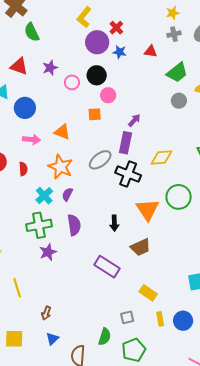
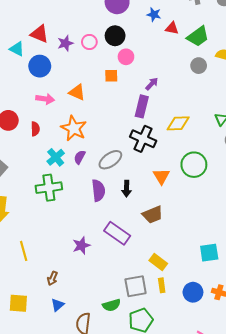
red triangle: (151, 51) -> (172, 28), moved
blue star: (119, 52) -> (154, 15), moved
red triangle: (19, 66) -> (39, 34), moved
purple star: (50, 68) -> (65, 43), moved
gray ellipse: (100, 160) -> (110, 160), moved
orange triangle: (147, 210) -> (161, 176), size x0.7
purple semicircle: (74, 225) -> (98, 190), moved
purple star: (48, 252) -> (81, 245), moved
gray square: (127, 317) -> (136, 286), size x1.6
yellow rectangle: (160, 319) -> (162, 285), moved
green semicircle: (105, 337) -> (111, 305), turned 54

